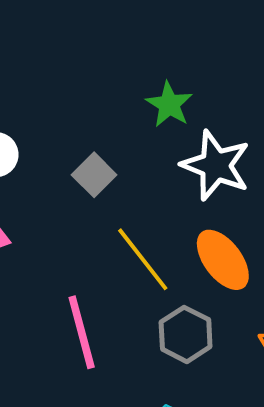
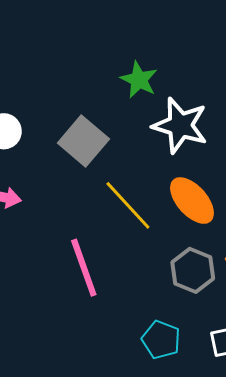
gray square: (94, 175) -> (83, 141), size x1.4
gray hexagon: (186, 334) -> (193, 270), moved

